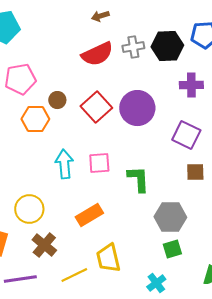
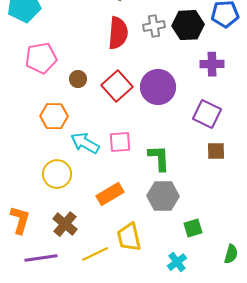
red semicircle: (97, 54) -> (118, 33), turned -60
orange hexagon: (35, 119) -> (54, 116), moved
cyan arrow: (64, 164) -> (85, 143), turned -56
yellow circle: (29, 209) -> (57, 174), moved
gray hexagon: (170, 217) -> (163, 196), moved

